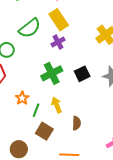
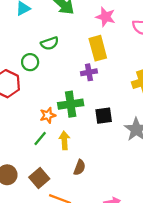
green semicircle: (30, 28) -> (50, 43), moved, size x0.7
orange star: (22, 98) -> (48, 115), moved
brown square: (44, 131) -> (39, 178), moved

